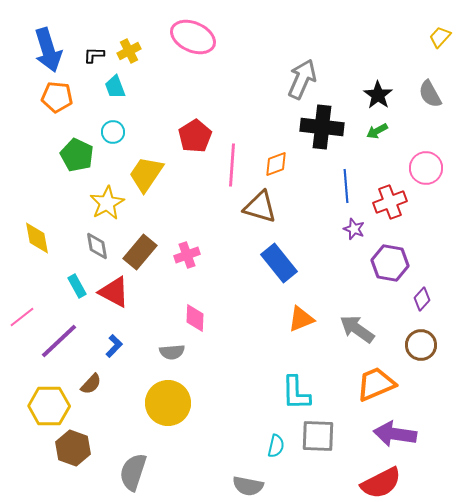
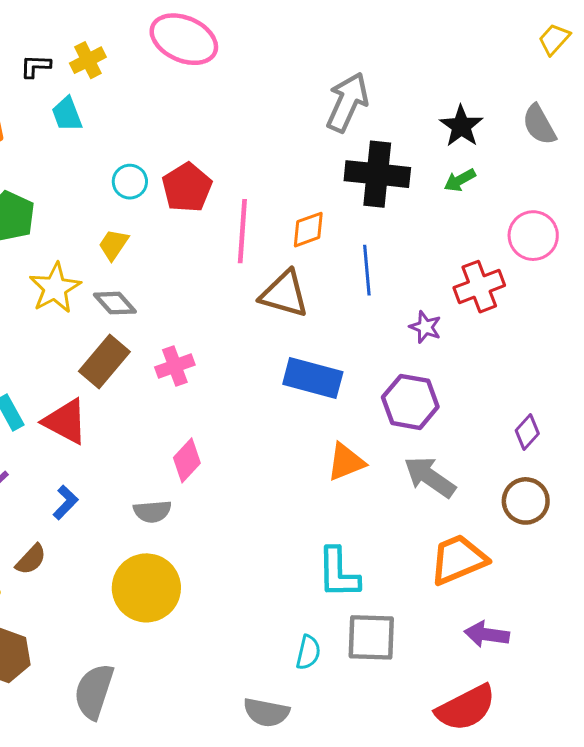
cyan circle: (113, 132) -> (130, 182), moved
yellow trapezoid: (146, 174) -> (113, 245), size x0.6
blue line: (346, 186) -> (367, 270), moved
gray diamond: (97, 246) -> (115, 303), moved, turned -32
blue rectangle: (279, 263) -> (313, 378), turned -36
purple hexagon: (390, 263) -> (410, 402), moved
pink diamond: (195, 318) -> (187, 460), turned 40
purple arrow: (395, 434) -> (487, 634), size x0.7

